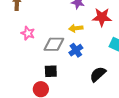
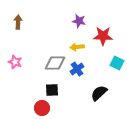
pink star: (28, 33) -> (15, 62), moved

